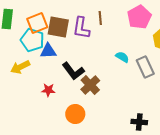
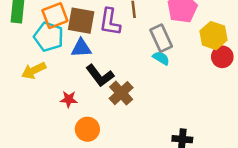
blue triangle: (48, 51) -> (81, 48), moved
gray rectangle: (145, 67) -> (161, 38), moved
orange circle: (75, 114) -> (87, 129), moved

